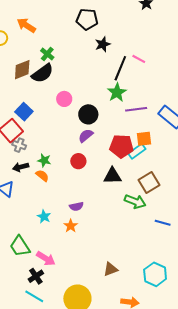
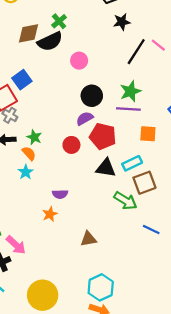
green star: (117, 92) -> (130, 91), moved
pink circle: (64, 99) -> (79, 61), moved
purple line: (136, 109) -> (128, 109), moved
red pentagon: (121, 146) -> (103, 136), moved
cyan rectangle: (137, 151) -> (132, 163), moved
cyan star: (44, 217) -> (26, 172), moved
brown triangle: (111, 269) -> (88, 239), moved
cyan hexagon: (155, 274) -> (101, 287), moved

